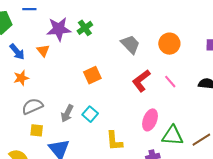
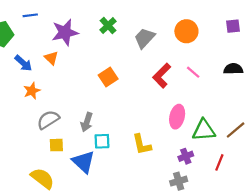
green cross: (85, 28) -> (108, 26), moved
gray trapezoid: (130, 44) -> (144, 38), turned -85
cyan square: (90, 114) -> (102, 141), moved, turned -35

